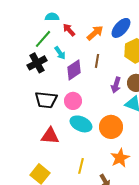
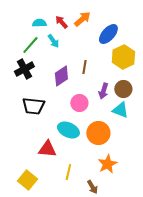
red arrow: (69, 30) -> (61, 22), moved
orange arrow: (95, 33) -> (82, 19), moved
cyan arrow: (60, 53) -> (53, 41), moved
pink circle: (73, 101) -> (79, 103), moved
red triangle: (50, 136) -> (47, 149), moved

